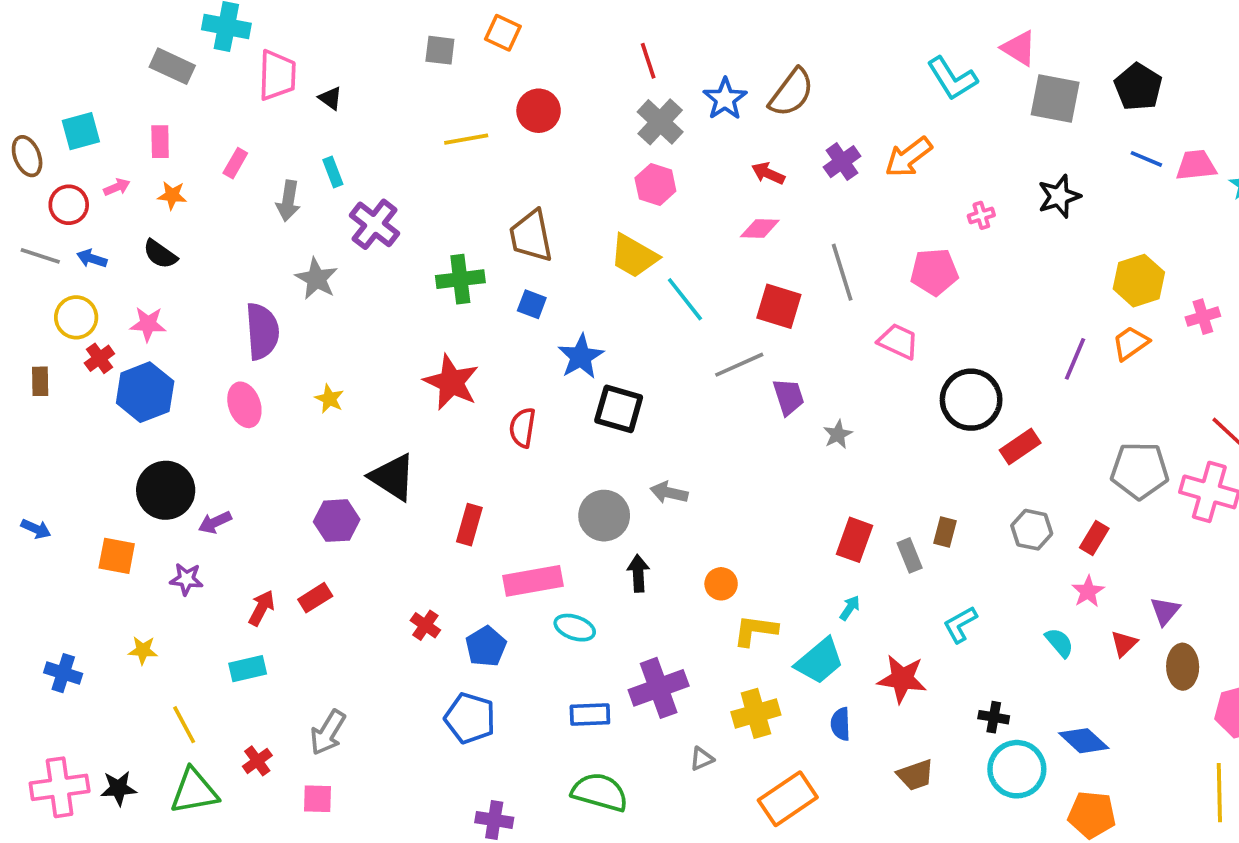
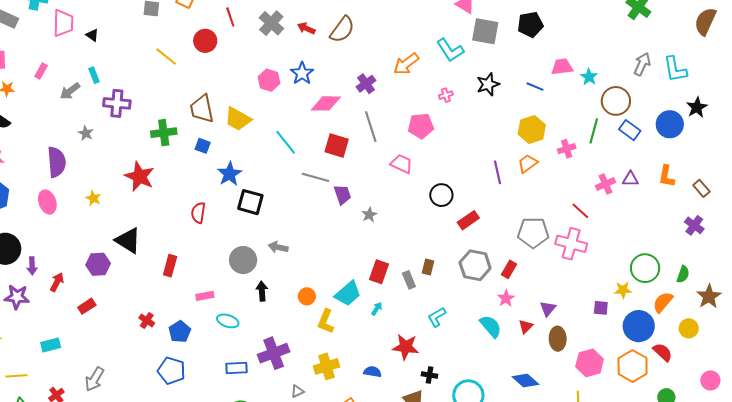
red line: (648, 61) -> (230, 17), moved
cyan L-shape: (952, 78) -> (450, 50), moved
black pentagon: (1138, 87) -> (530, 25), turned 30
blue star: (725, 99) -> (302, 73), moved
gray cross: (660, 122) -> (271, 23), moved
yellow line: (466, 139) -> (166, 57), turned 50
blue line: (1146, 159) -> (535, 87), moved
purple cross: (842, 162) -> (366, 84), moved
red arrow: (768, 173) -> (306, 28), moved
gray arrow: (288, 201) -> (70, 91), turned 45
purple cross: (375, 224) -> (117, 103), turned -32
pink diamond: (760, 229) -> (326, 103), size x1.4
yellow trapezoid: (634, 256) -> (238, 119), moved
gray star: (316, 279) -> (86, 133), size x0.7
purple line: (1075, 359) -> (498, 172), turned -35
gray line: (739, 365) -> (315, 177), turned 40
red star: (451, 382) -> (139, 176), moved
black circle: (971, 400) -> (441, 195), size x0.7
purple arrow: (215, 522) -> (32, 266), turned -66
gray hexagon: (1032, 530) -> (475, 265), size x1.4
purple star: (186, 579) -> (17, 297), size x1.4
pink rectangle: (533, 581) -> (205, 296), size x0.6
red arrow: (262, 608) -> (57, 282), moved
yellow L-shape: (755, 630) -> (326, 321), turned -75
cyan semicircle: (1059, 643) -> (491, 326), size x1.4
cyan trapezoid: (819, 661) -> (348, 294), moved
black cross: (994, 717) -> (429, 375), moved
blue semicircle: (841, 724) -> (372, 372), turned 102
yellow line: (184, 725) -> (16, 376), turned -65
blue diamond: (1084, 741) -> (525, 380), moved

